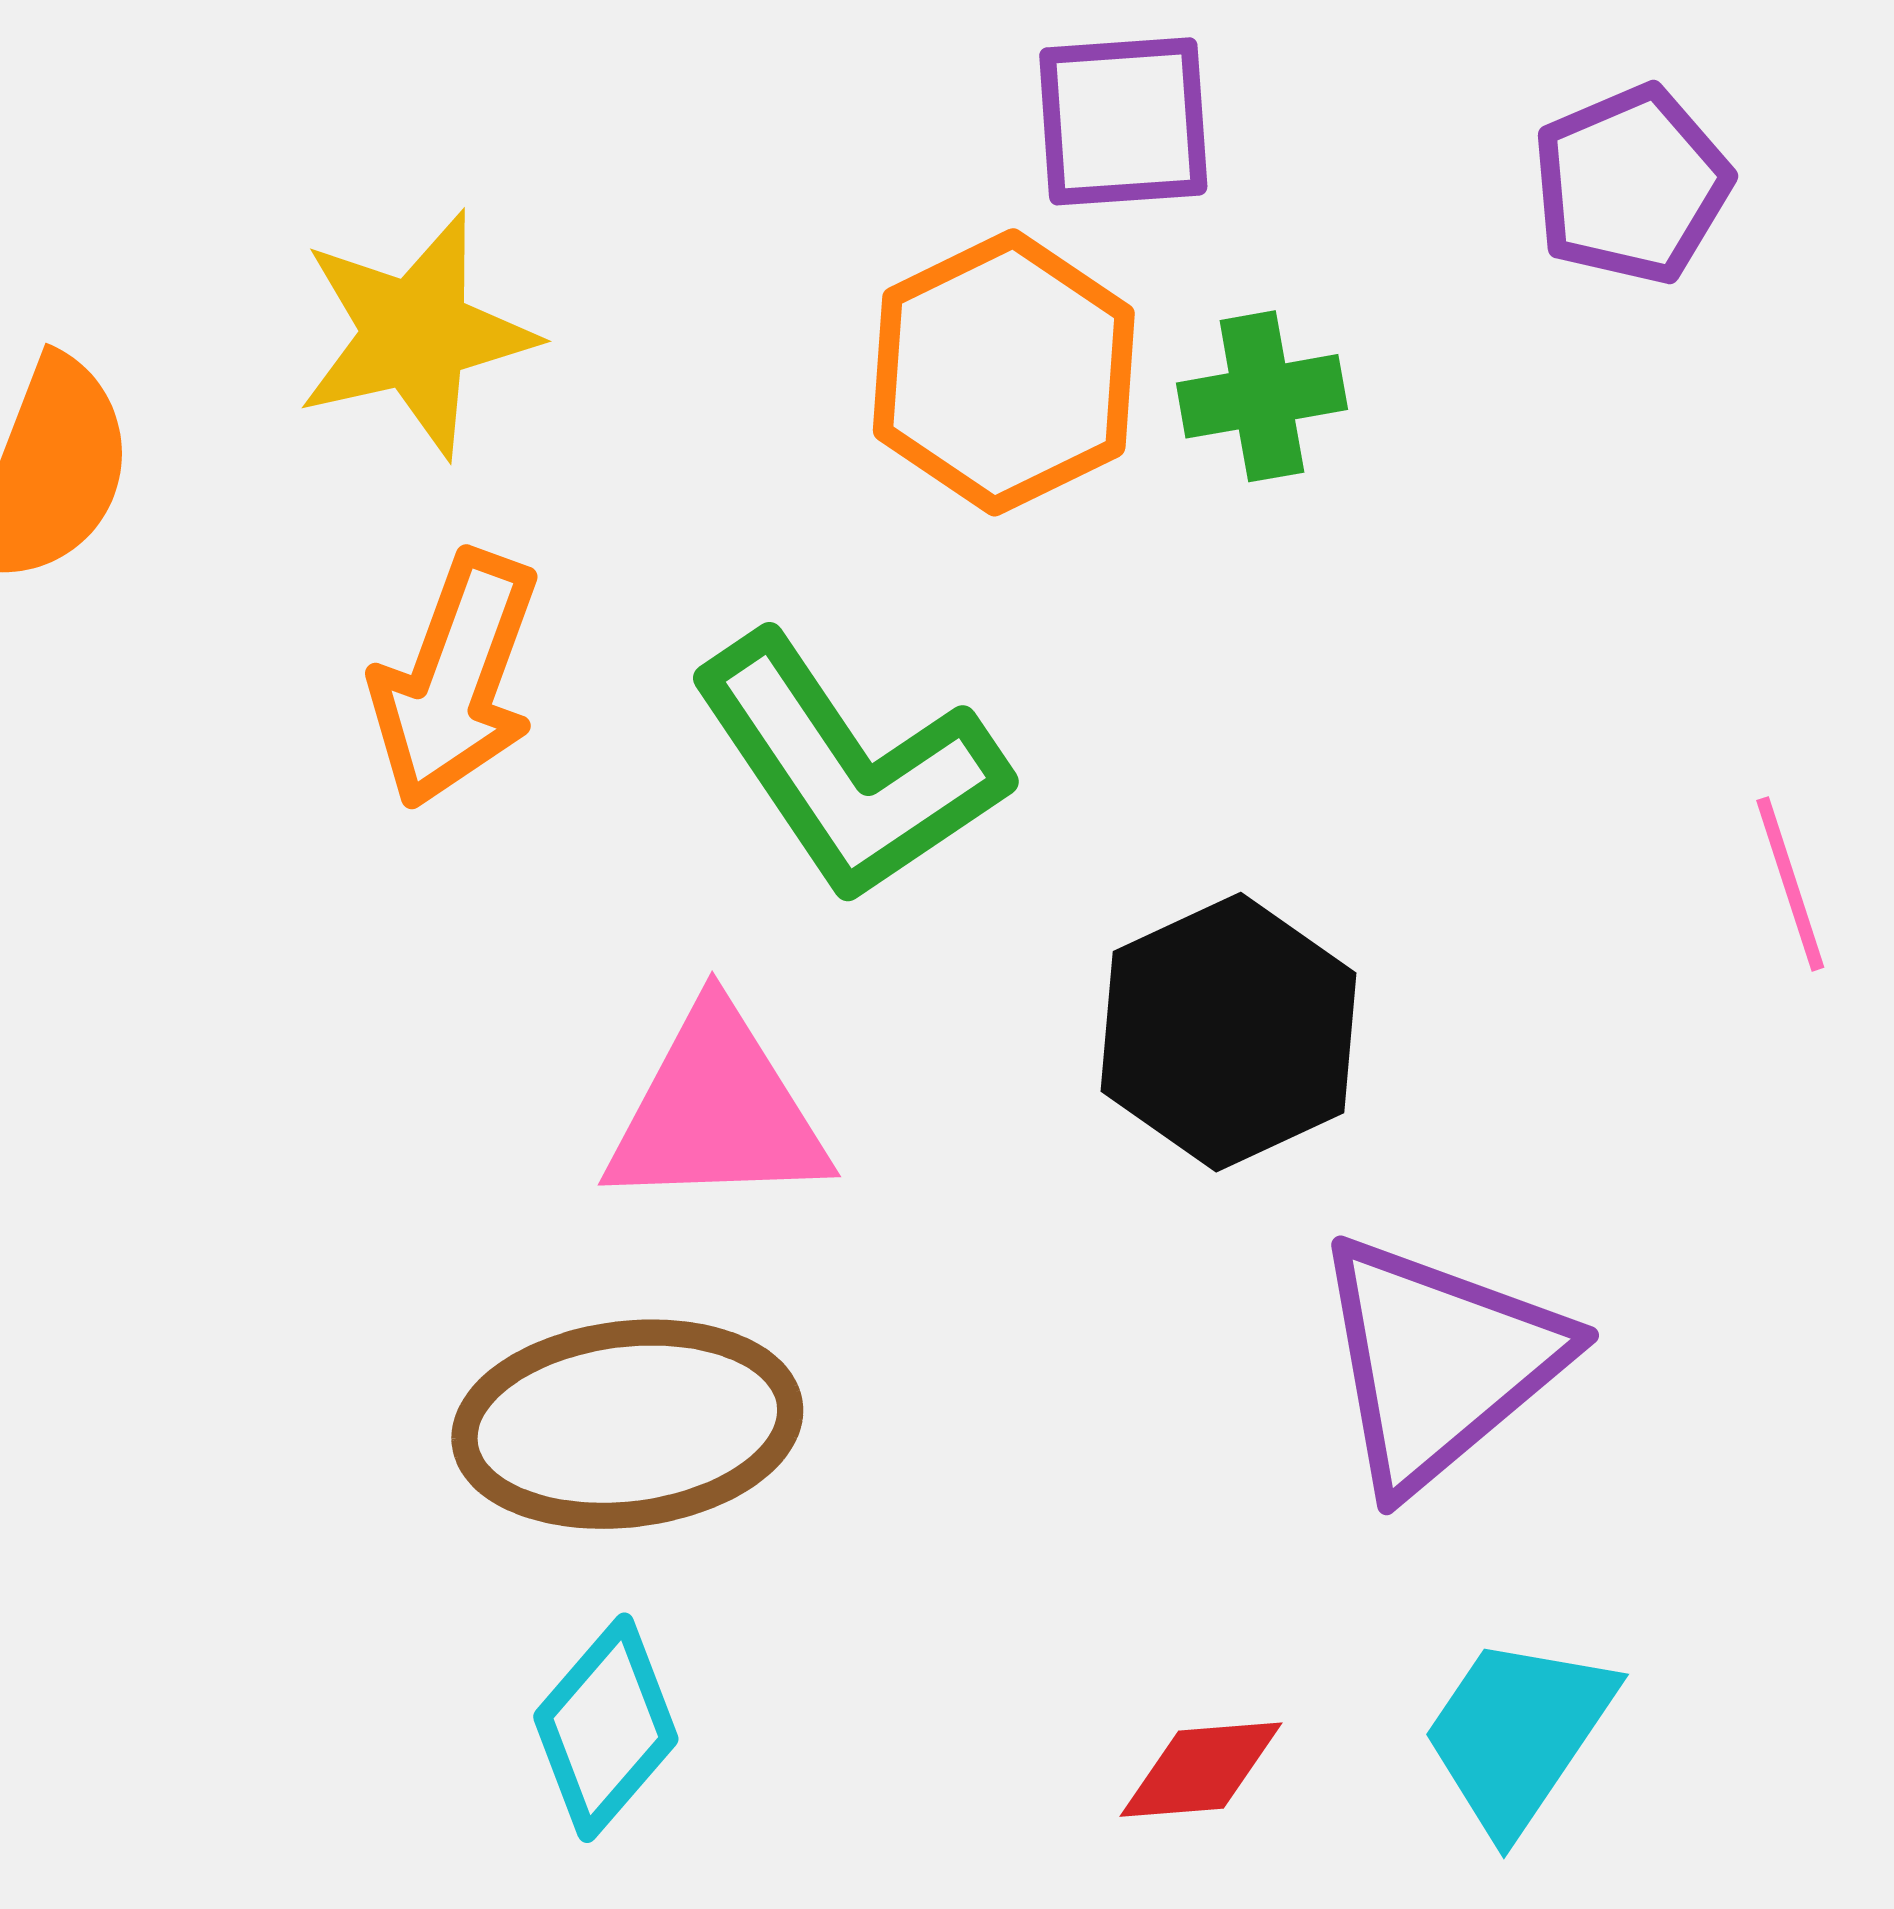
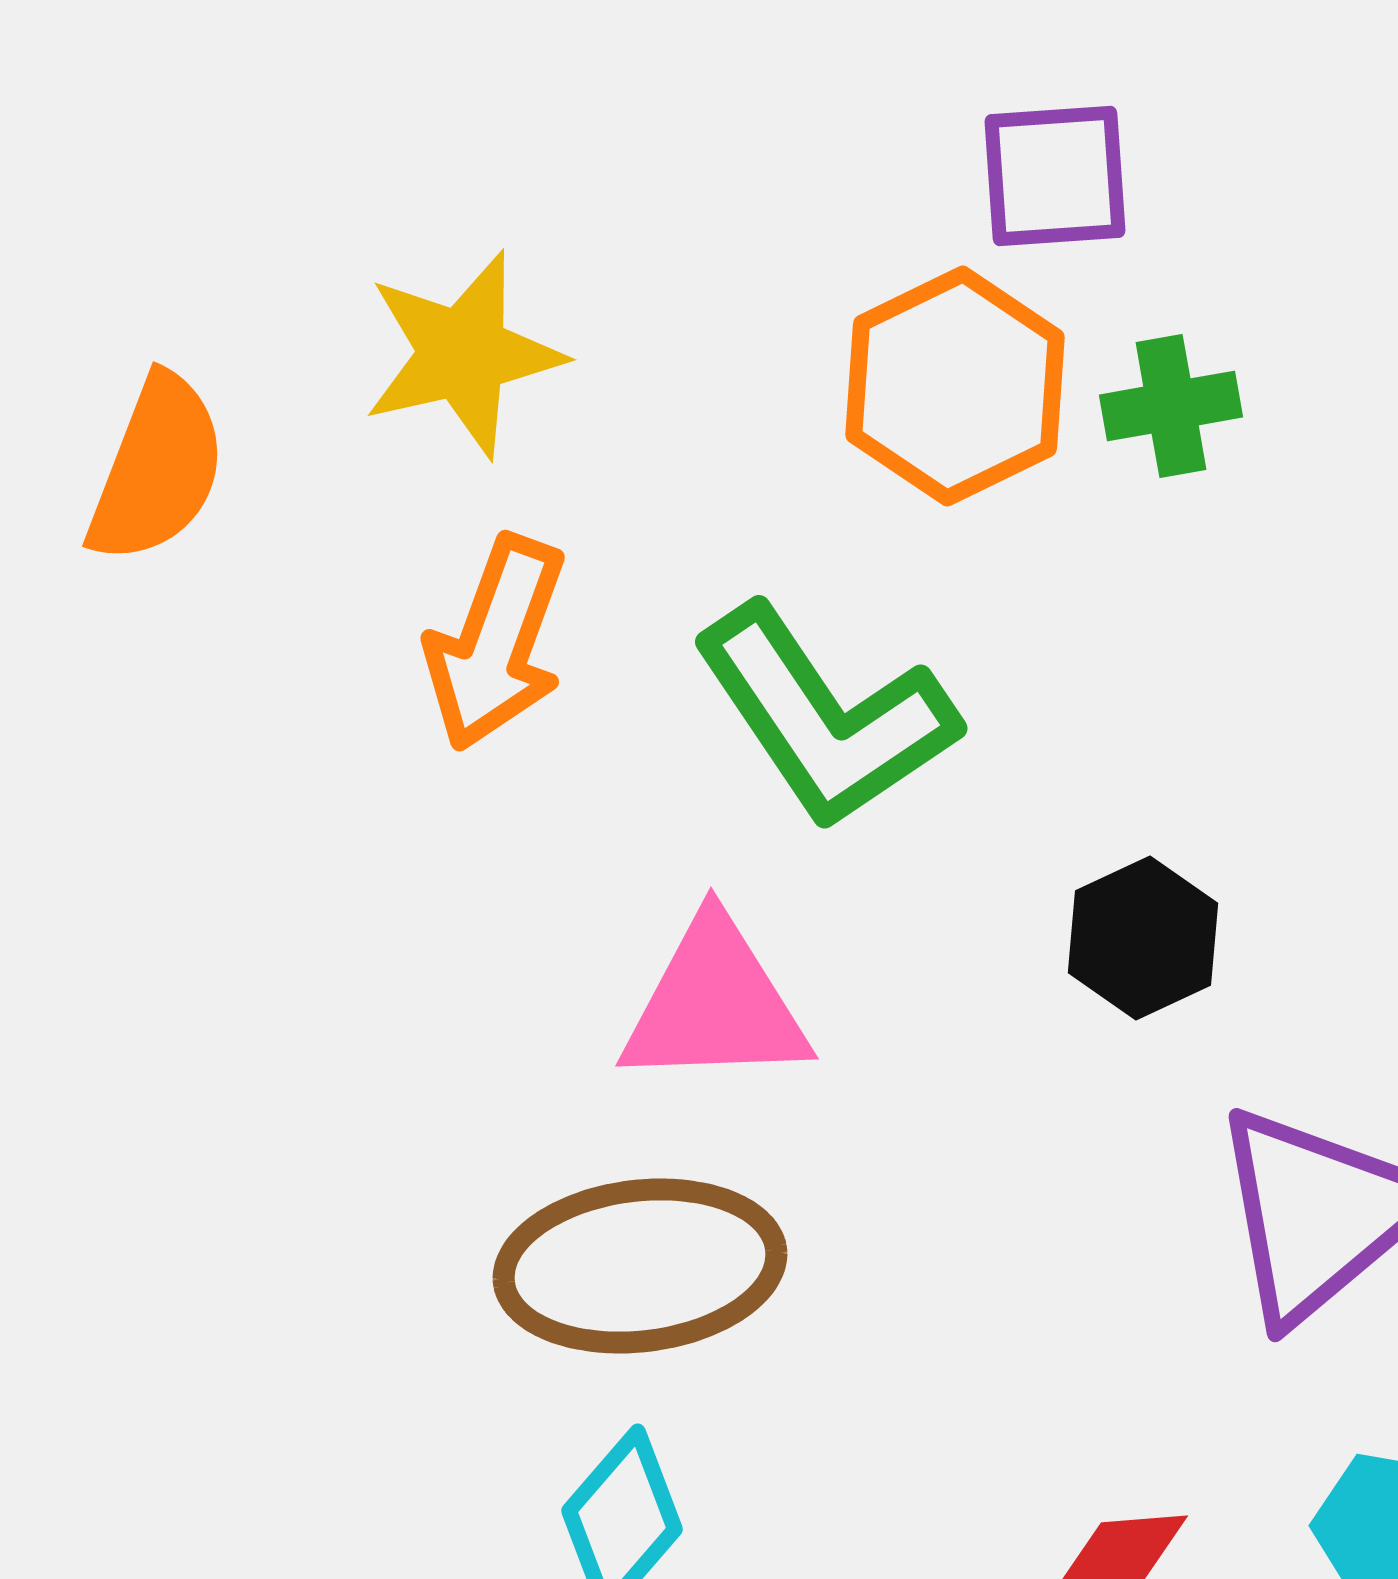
black hexagon: (1228, 1032) -> (1143, 938), size x0.7

